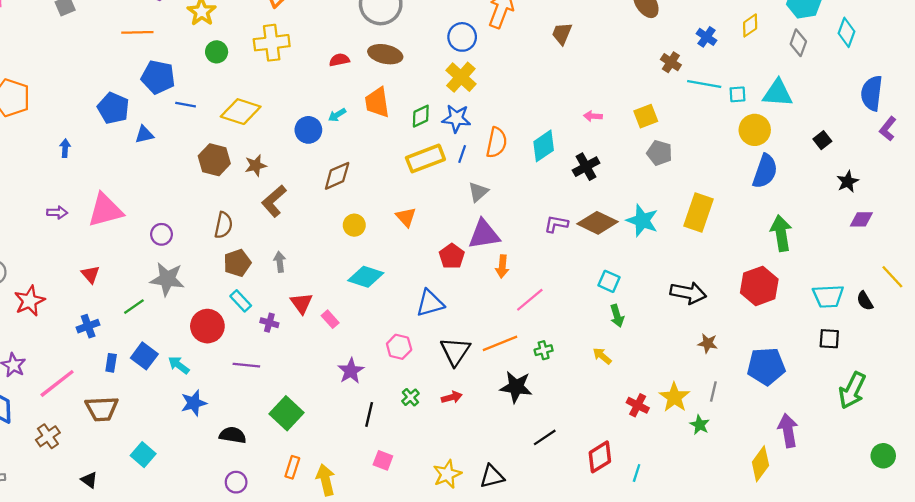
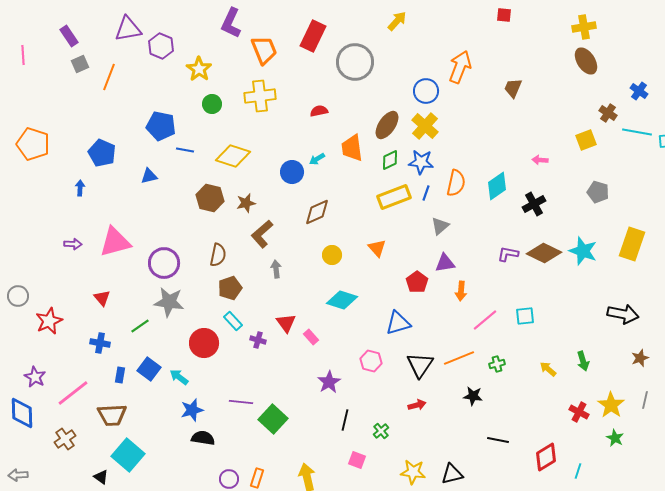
orange line: (137, 32) -> (109, 77), moved, turned -68
brown ellipse: (385, 54) -> (387, 125), moved, turned -68
blue pentagon: (113, 108) -> (102, 153), moved
yellow square: (646, 116) -> (586, 140), moved
purple circle: (161, 234) -> (164, 263), size x1.6
purple triangle: (484, 234) -> (445, 263), size x0.7
gray arrow: (280, 262) -> (276, 269), moved
cyan square: (609, 281) -> (525, 316), moved, turned -30
green arrow: (617, 316) -> (583, 361), moved
blue cross: (88, 326) -> (100, 343), turned 30
brown star: (708, 343) -> (640, 358), turned -30
purple line: (246, 365) -> (241, 402), moved
black star: (516, 387) -> (473, 396), size x0.7
green cross: (410, 397) -> (381, 431), moved
green star: (700, 425) -> (615, 438), moved
black semicircle: (233, 435) -> (203, 438), moved
black line: (545, 437) -> (498, 440), turned 45
cyan square: (143, 455) -> (128, 455), moved, size x1.5
orange rectangle: (292, 467) -> (257, 478), moved
yellow star: (447, 474) -> (413, 472), turned 30

